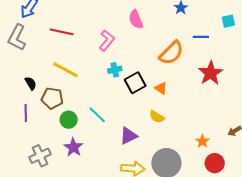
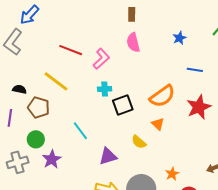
red line: (62, 32) -> (71, 50), moved
orange semicircle: (171, 53) -> (162, 96), moved
black semicircle: (31, 83) -> (19, 89), turned -56
orange triangle: (161, 88) -> (158, 124), moved
green circle: (69, 120) -> (36, 139), moved
orange star: (202, 141) -> (172, 174), moved

